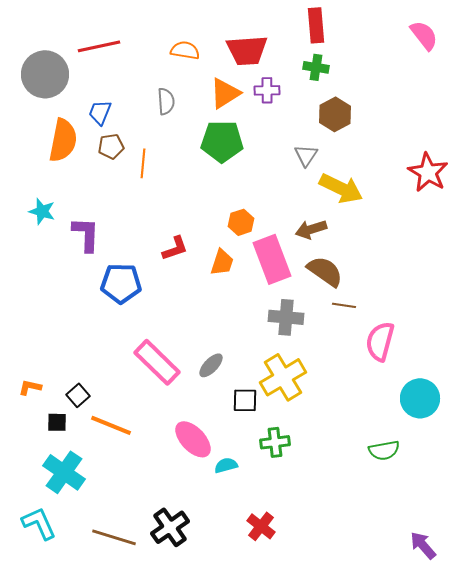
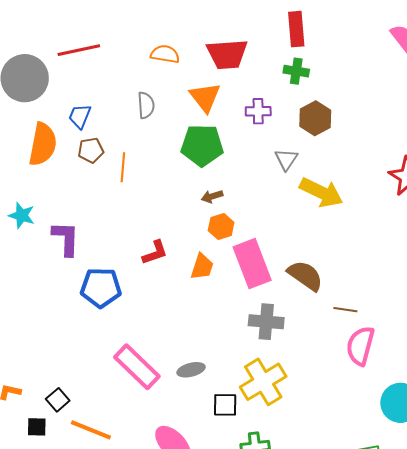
purple cross: (267, 90) -> (258, 111), moved
orange triangle: (225, 93) -> (205, 97), turned -36
brown arrow: (311, 229) -> (212, 196), moved, size x0.7
brown line: (344, 305) -> (345, 310), moved
gray ellipse: (211, 365) -> (191, 370), turned 32

